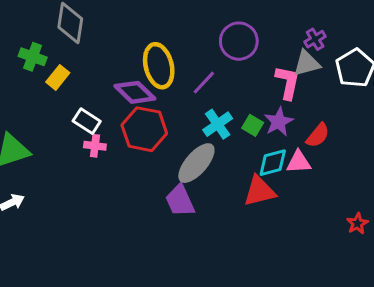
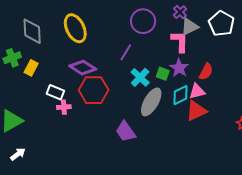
purple cross: (315, 39) -> (180, 12), moved
green cross: (33, 57) -> (12, 58), turned -30
yellow ellipse: (159, 66) -> (75, 28), moved
gray ellipse: (196, 163) -> (151, 102), moved
red triangle: (259, 191) -> (196, 111), moved

